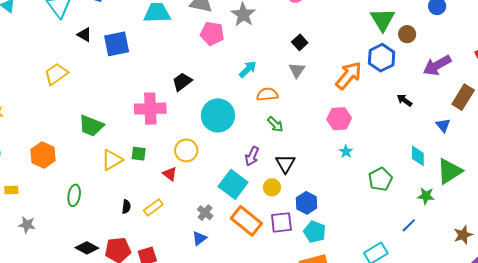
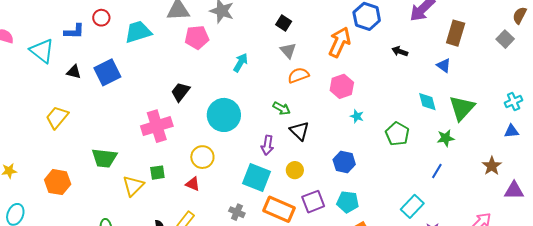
orange semicircle: (267, 94) -> (298, 75), moved
orange hexagon: (43, 155) -> (58, 182), moved
black triangle: (285, 164) -> (299, 131), moved
blue hexagon: (307, 203) -> (344, 162), moved

